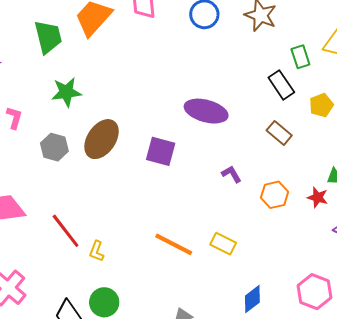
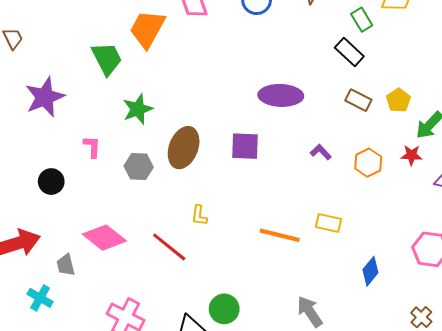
yellow pentagon: (321, 105) -> (398, 100), moved
yellow L-shape: (97, 251) -> (199, 215), moved

